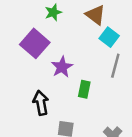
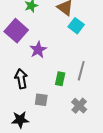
gray line: (115, 66) -> (81, 71), moved
green rectangle: (84, 89) -> (60, 79), moved

